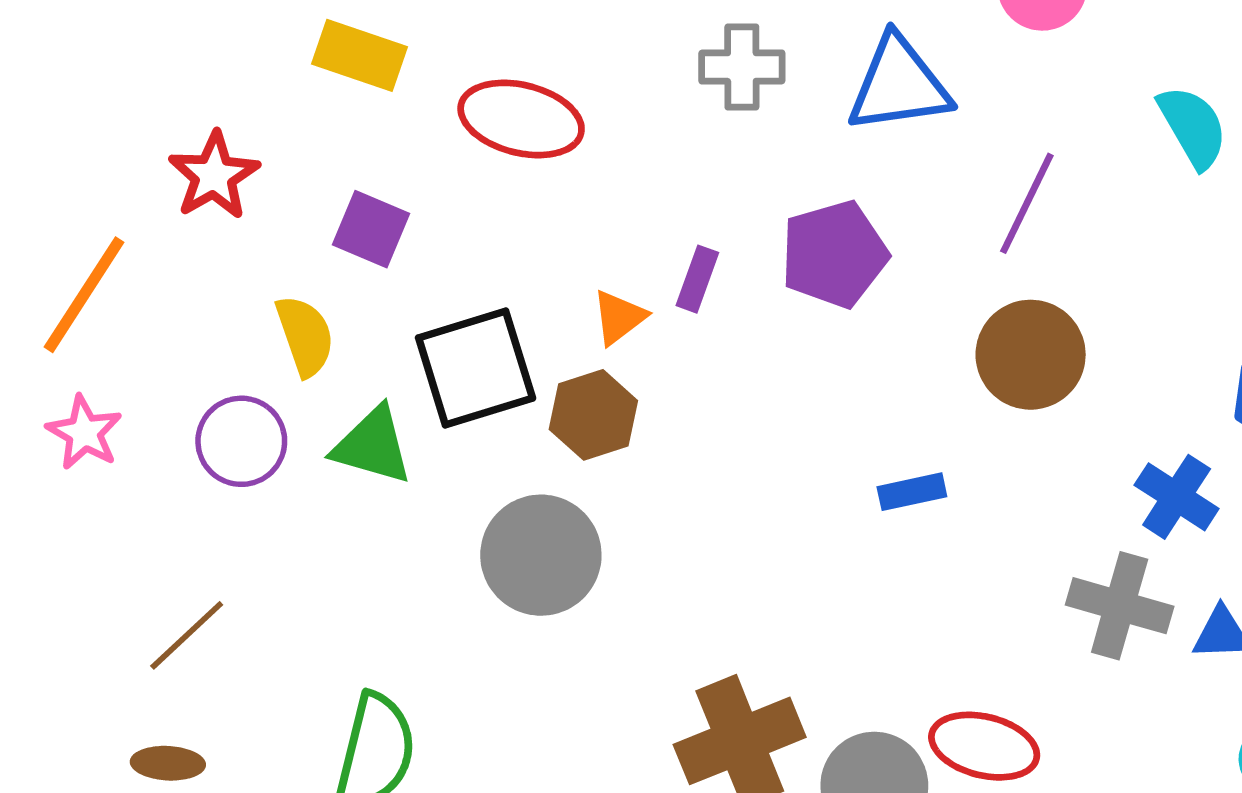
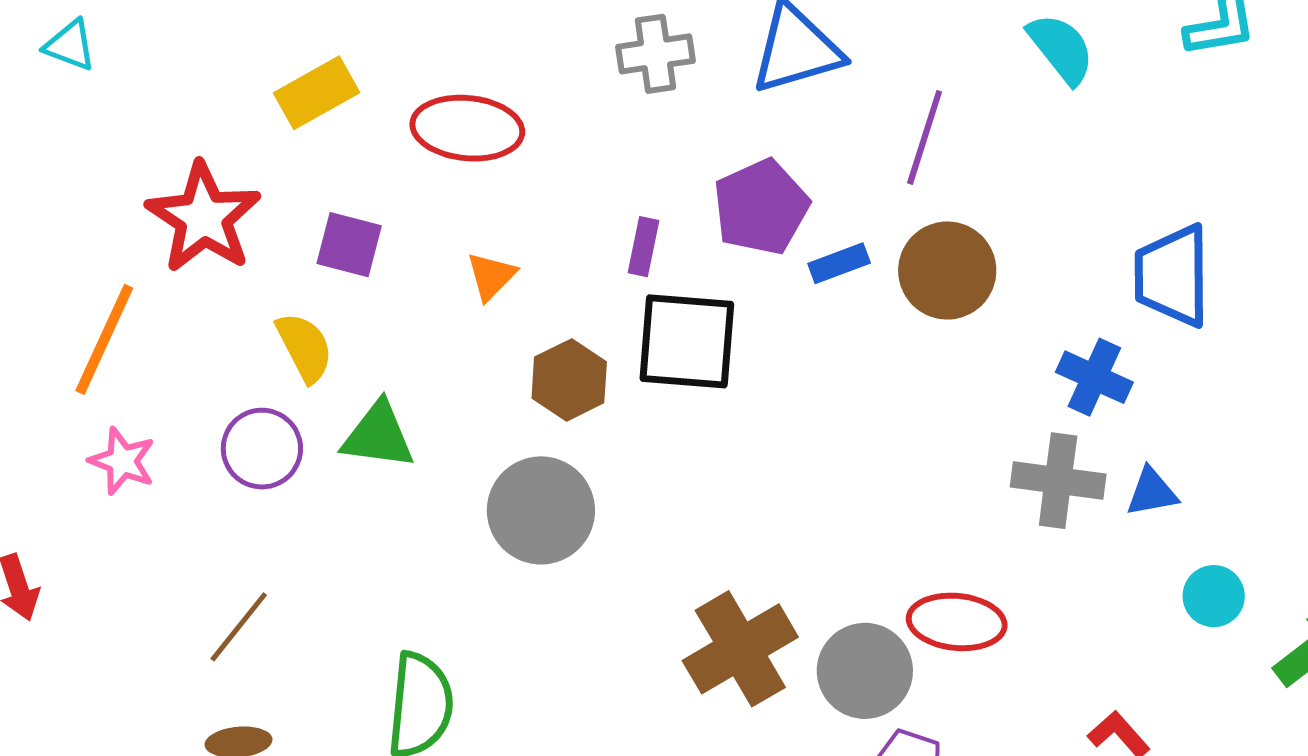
yellow rectangle: (360, 55) -> (317, 93), turned -40
red star: (214, 176) -> (204, 218), size x1.4
orange triangle: (619, 317) -> (491, 276), moved
black square: (476, 368) -> (687, 341), moved, turned 30
blue rectangle: (912, 492) -> (839, 263), moved

